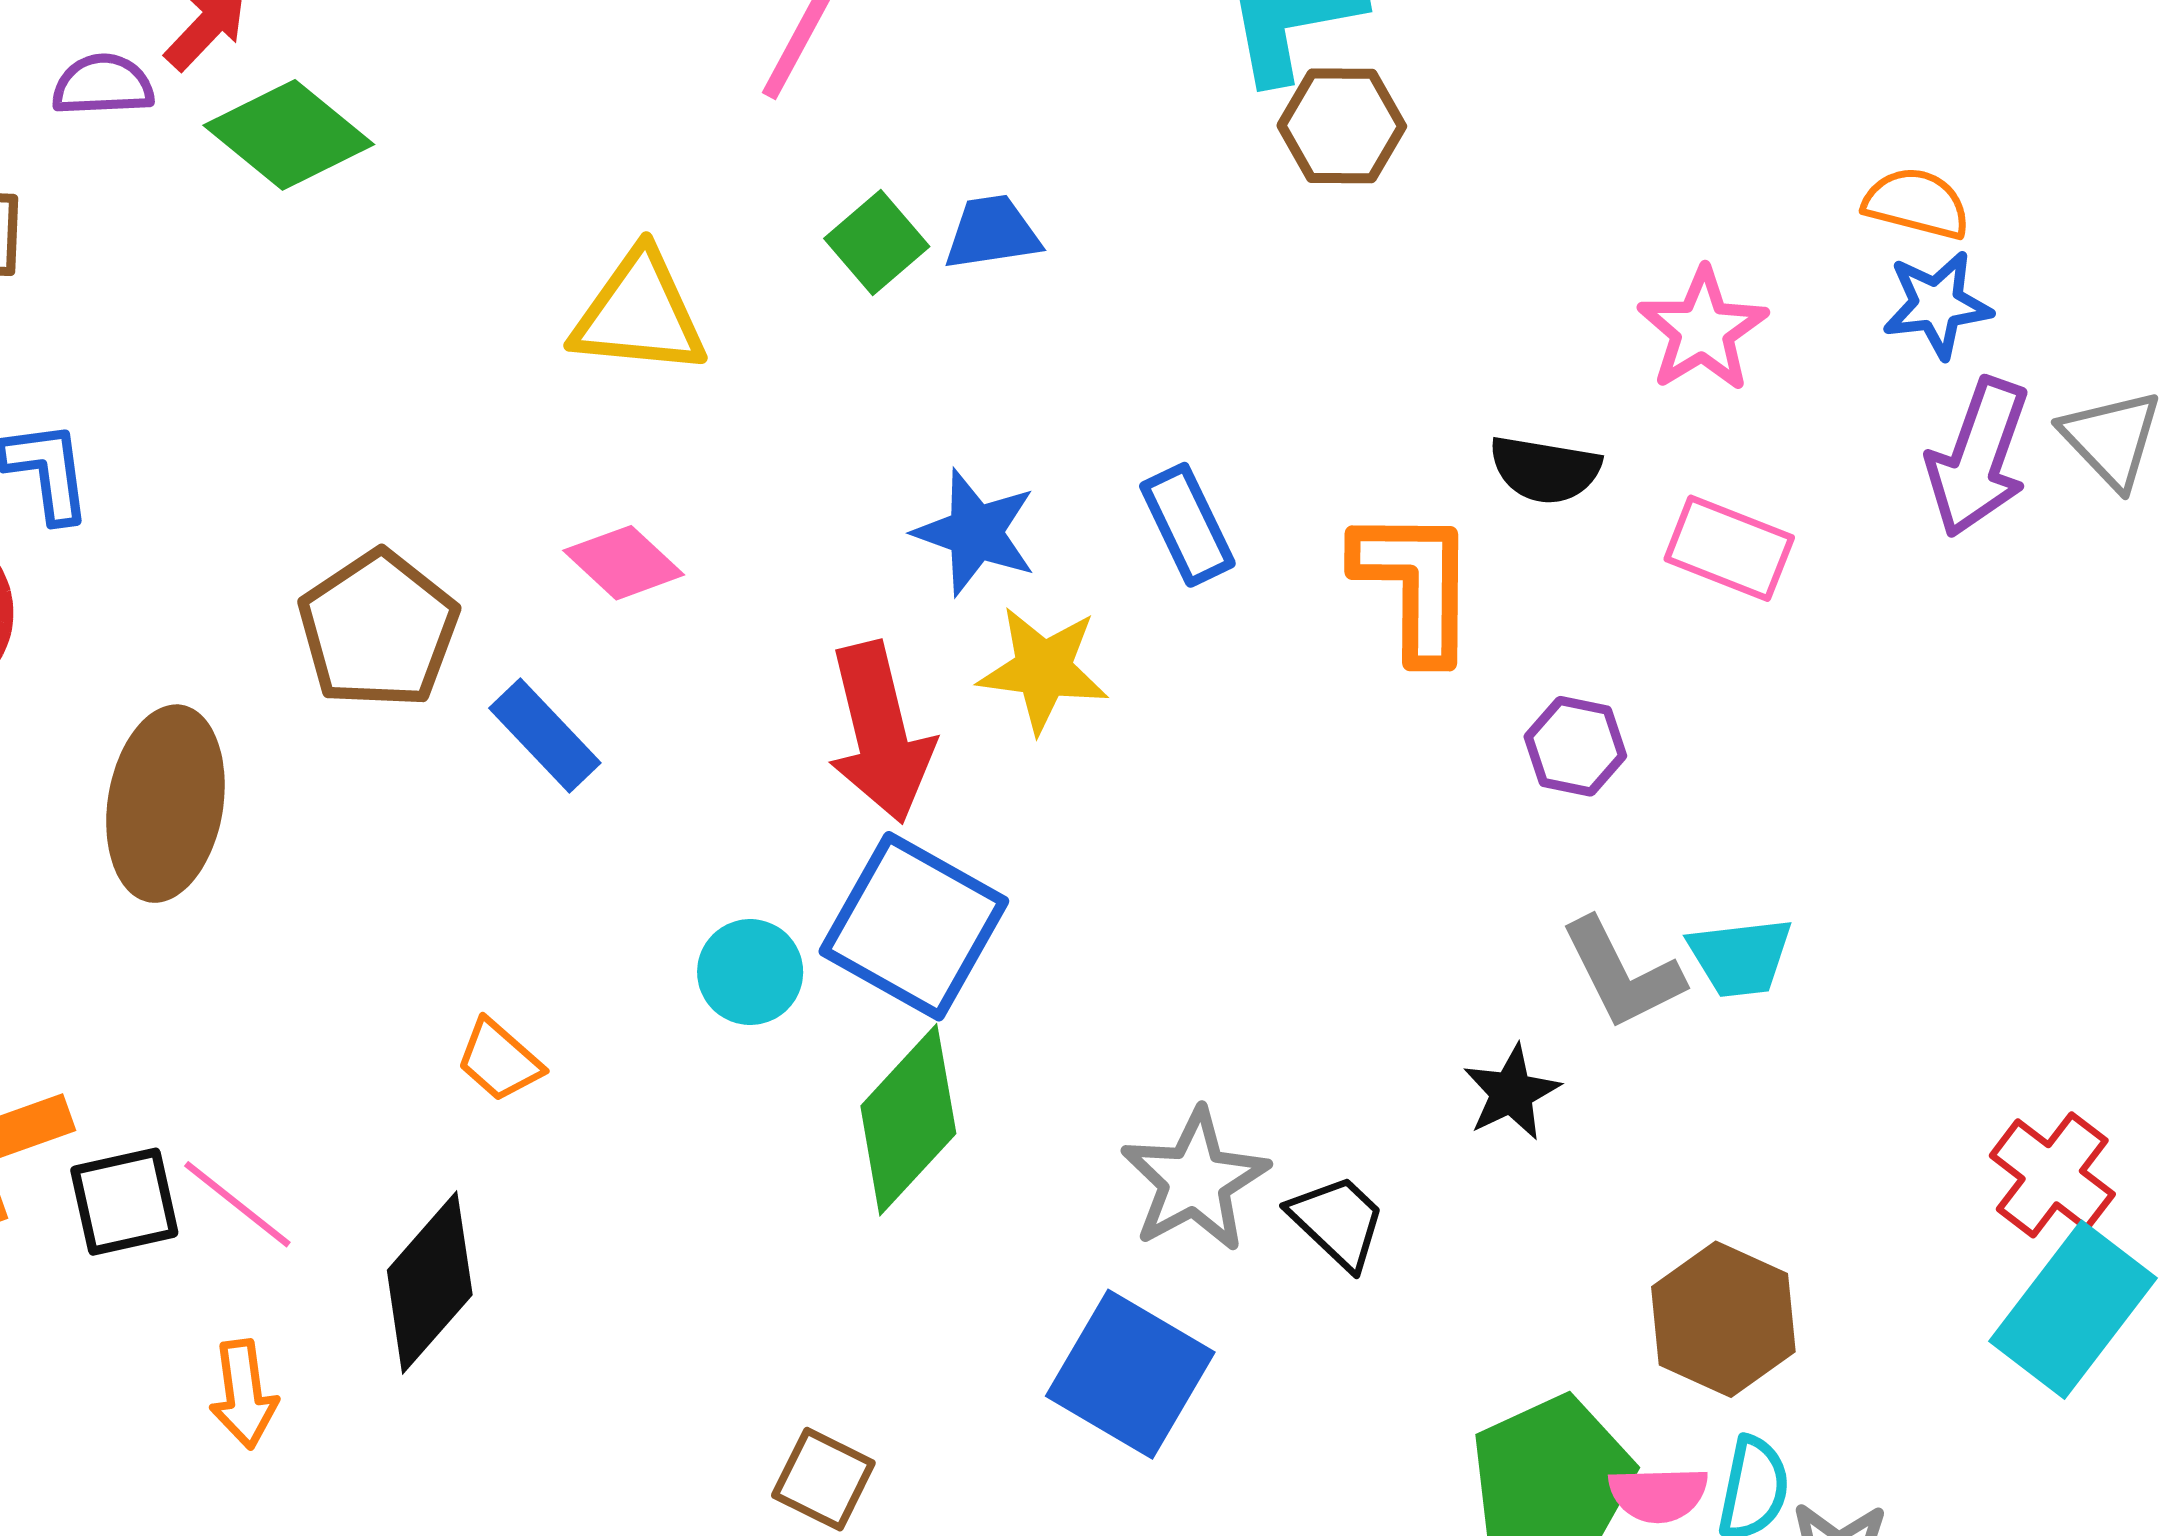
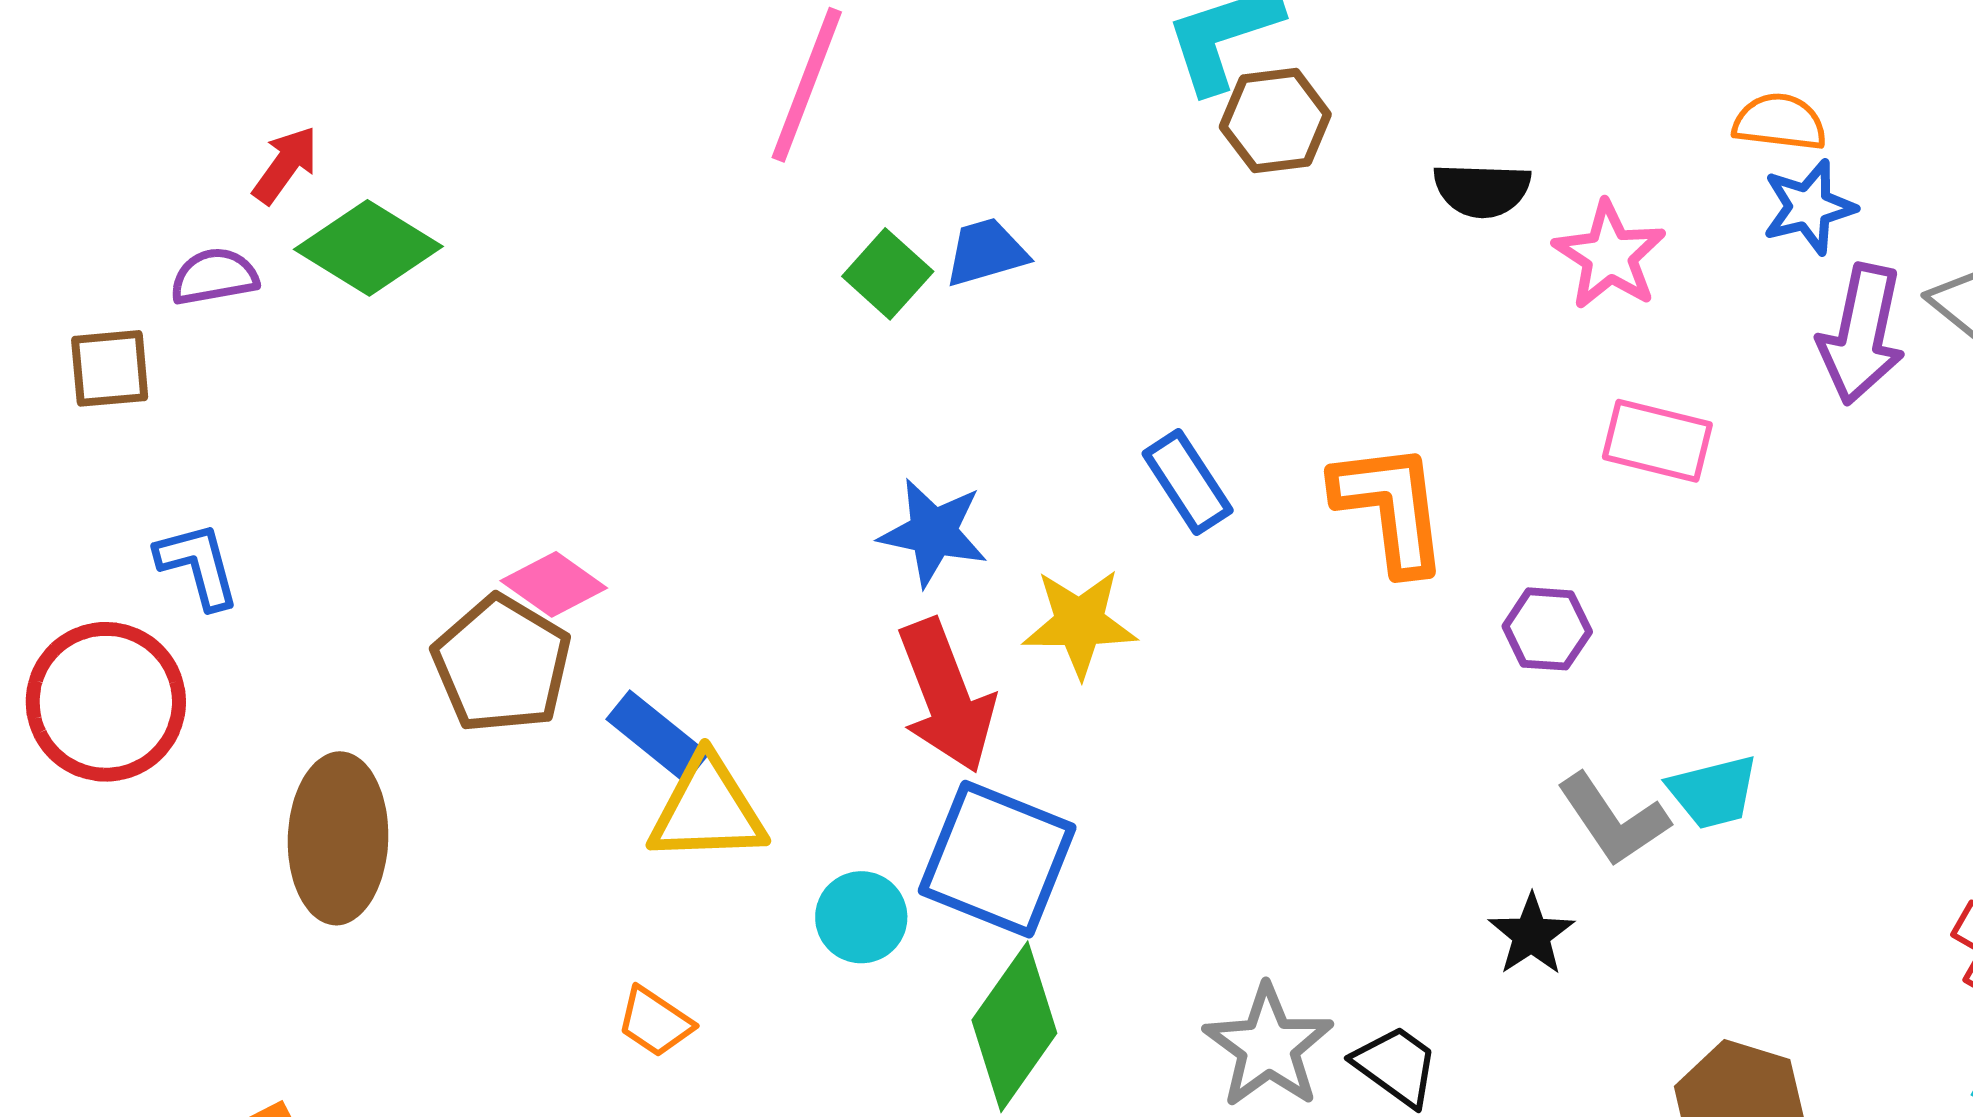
purple semicircle: (103, 85) -> (214, 277), moved
yellow triangle: (639, 314) -> (707, 810), moved
black semicircle: (1545, 470) -> (1482, 190), moved
blue star: (975, 532) -> (933, 532), moved
pink diamond: (624, 563) -> (554, 584), moved

